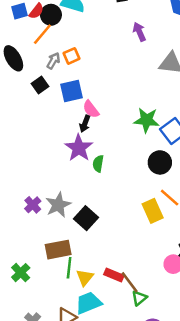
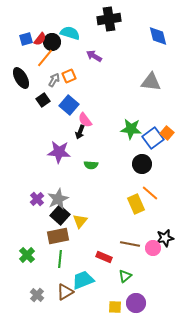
purple arrow: (139, 32) -> (94, 56), moved, turned -35
blue square: (72, 91) -> (69, 105), turned -36
purple star: (79, 148) -> (59, 152), moved, turned -30
green semicircle: (98, 164) -> (91, 165), turned -96
black square: (86, 218) -> (60, 215), moved
green line: (69, 268) -> (60, 259), moved
yellow triangle: (85, 277) -> (80, 221), moved
brown line: (130, 282) -> (130, 244), moved, turned -42

